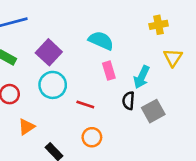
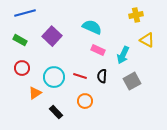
yellow triangle: (173, 58) -> (147, 40), turned -35
pink rectangle: (109, 71) -> (98, 50), turned -48
cyan circle: (53, 85) -> (54, 77), moved
black semicircle: (128, 101) -> (102, 76), moved

